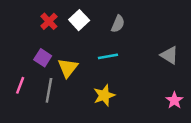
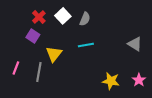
gray semicircle: (118, 24) -> (85, 19), moved
purple square: (43, 58) -> (33, 36), moved
yellow star: (104, 95) -> (111, 81), moved, turned 30

